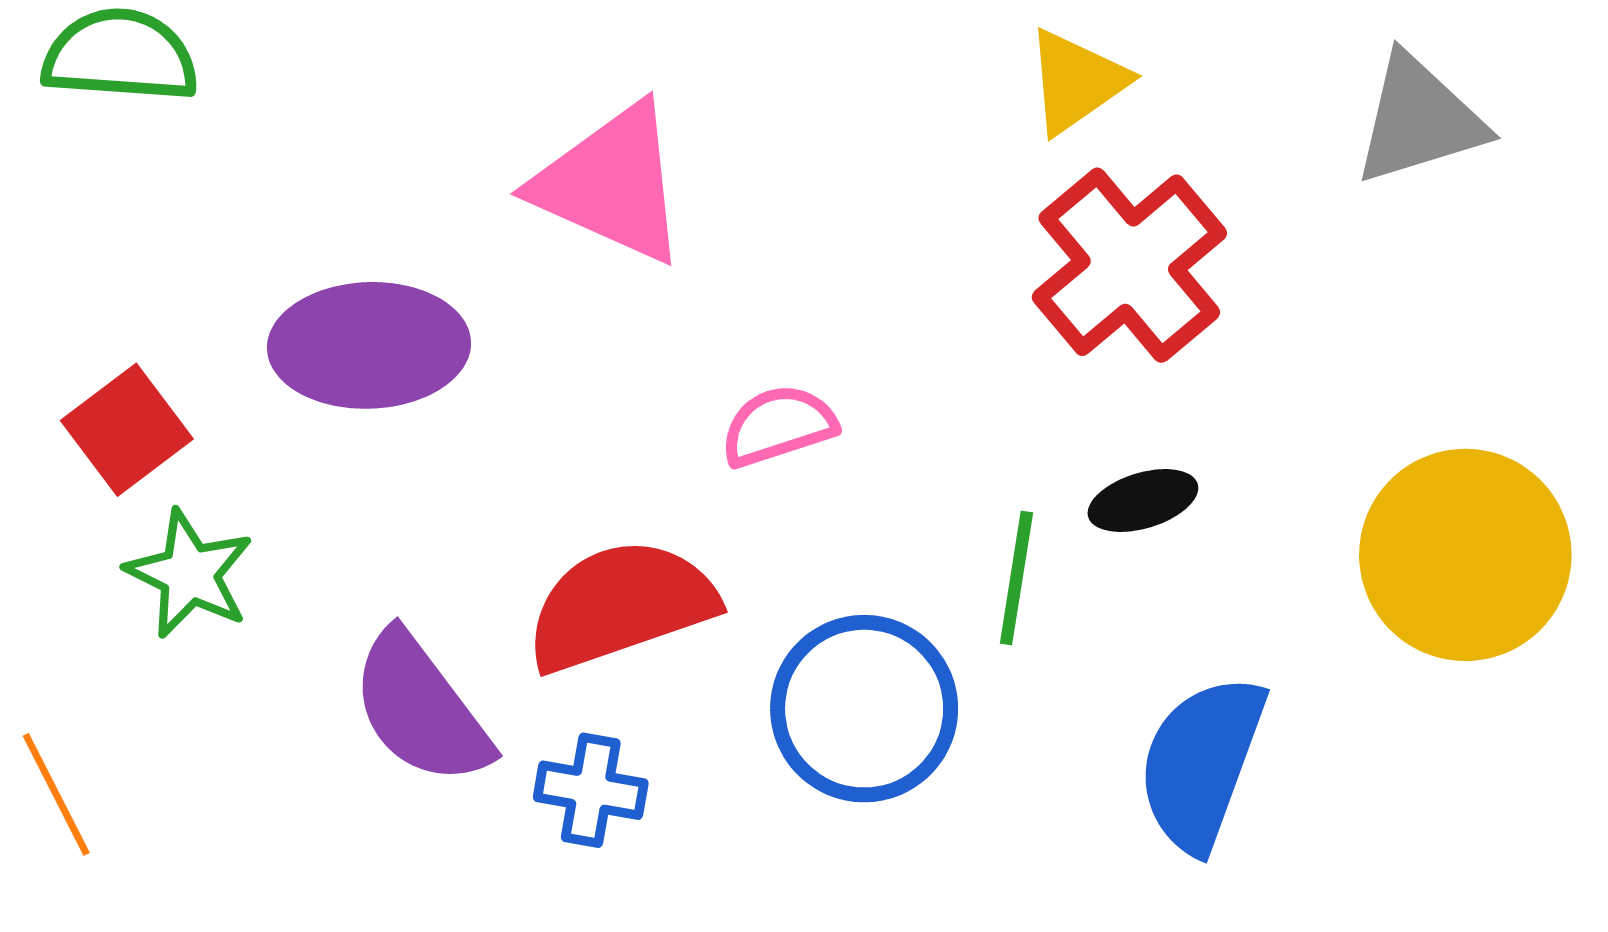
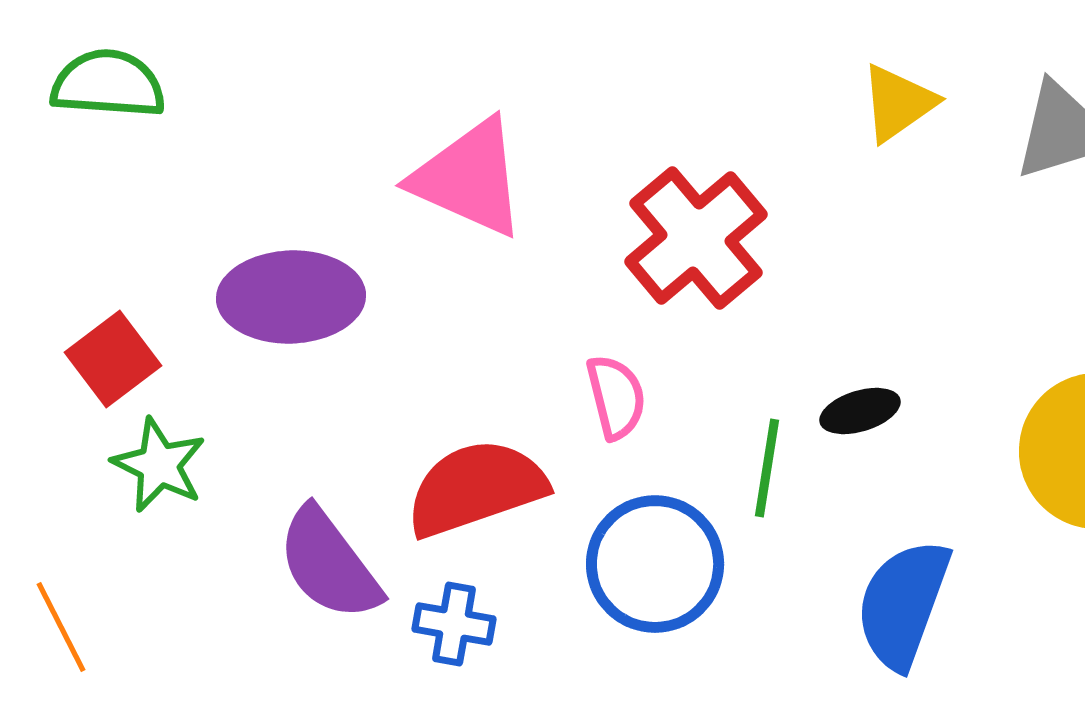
yellow triangle: (1076, 82) -> (898, 103), moved
red cross: (1129, 265) -> (696, 238), moved
pink semicircle: (778, 426) -> (616, 397), moved, turned 94

